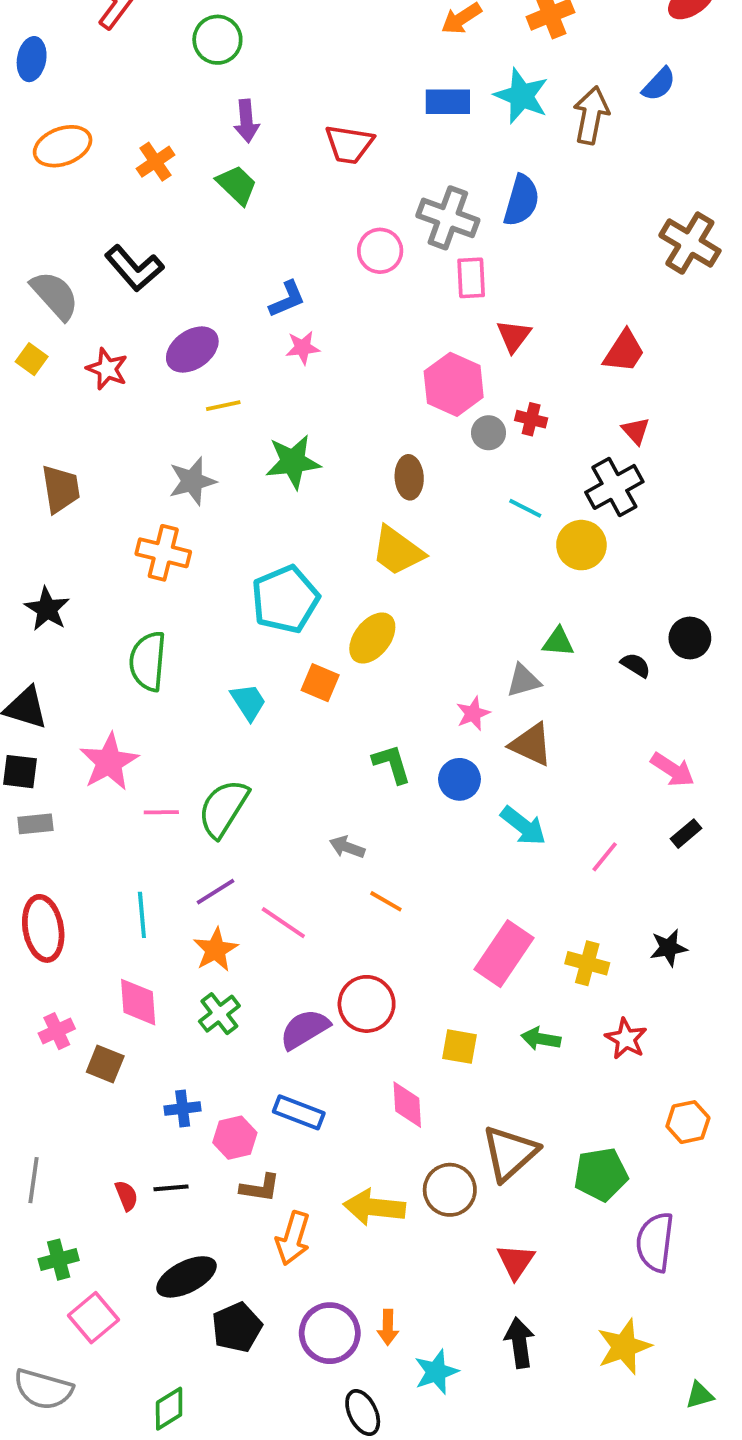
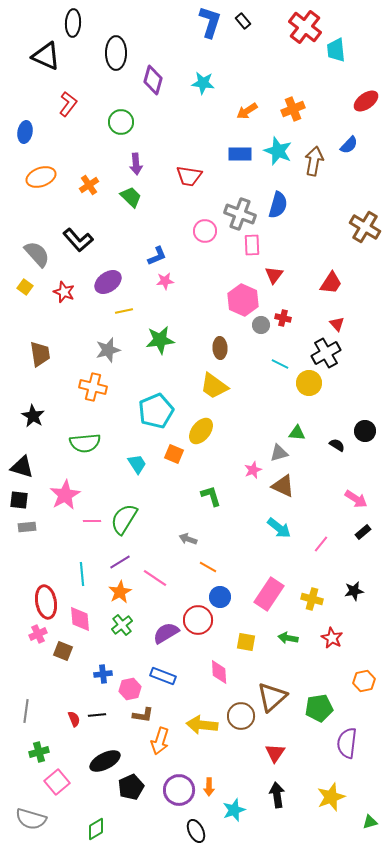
green semicircle: (148, 661) -> (85, 443), turned -100
blue circle: (459, 779) -> (220, 597), moved
red ellipse: (43, 928) -> (46, 602), moved

